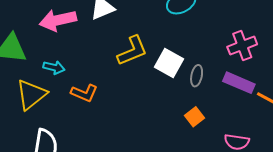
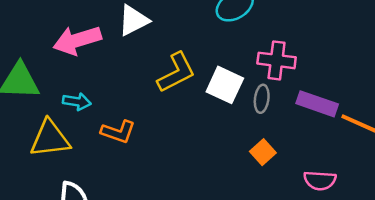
pink cross: (242, 46) -> (277, 60), moved, turned 32
yellow triangle: (31, 94) -> (50, 139), turned 36

